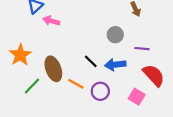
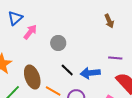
pink arrow: (51, 21) -> (30, 32), turned 112
gray circle: (115, 35) -> (58, 43), moved

